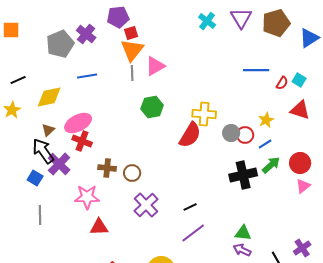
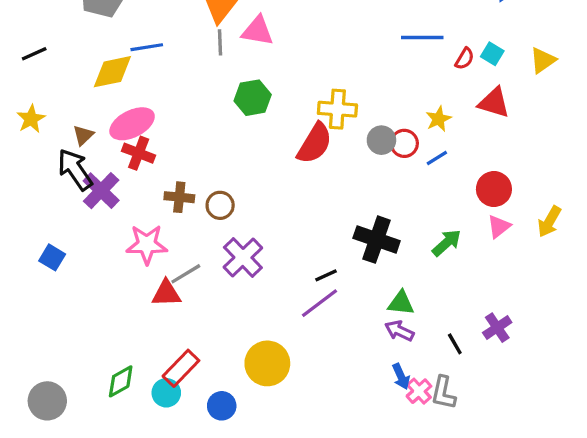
pink triangle: (155, 66) -> (258, 31), turned 40
yellow diamond: (49, 97) -> (112, 72), moved
yellow star: (12, 110) -> (31, 119), moved
green arrow: (271, 165) -> (447, 243), moved
black cross: (243, 175) -> (377, 240), moved, turned 32
blue square: (35, 178) -> (52, 257), moved
black line: (190, 207) -> (326, 275), moved
gray line: (40, 215) -> (186, 274), moved, turned 60

